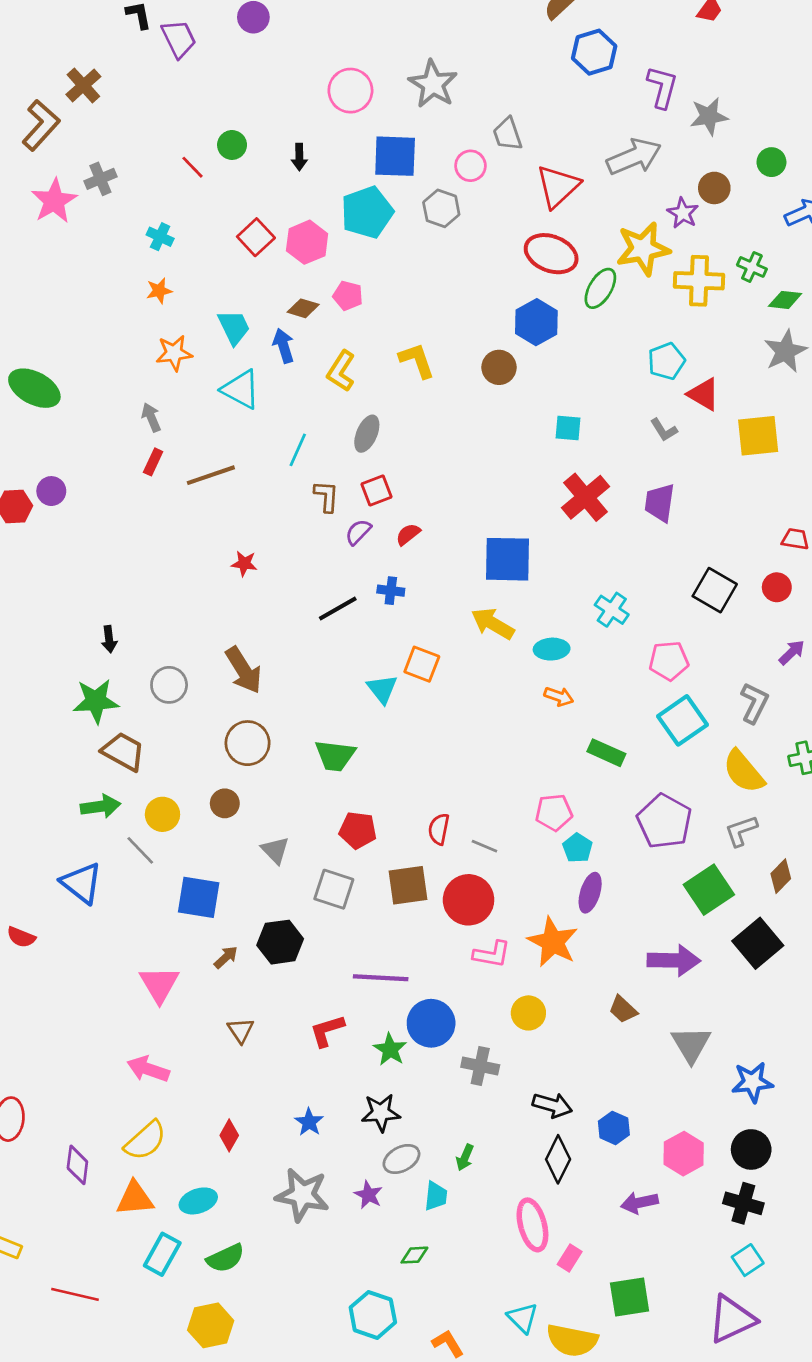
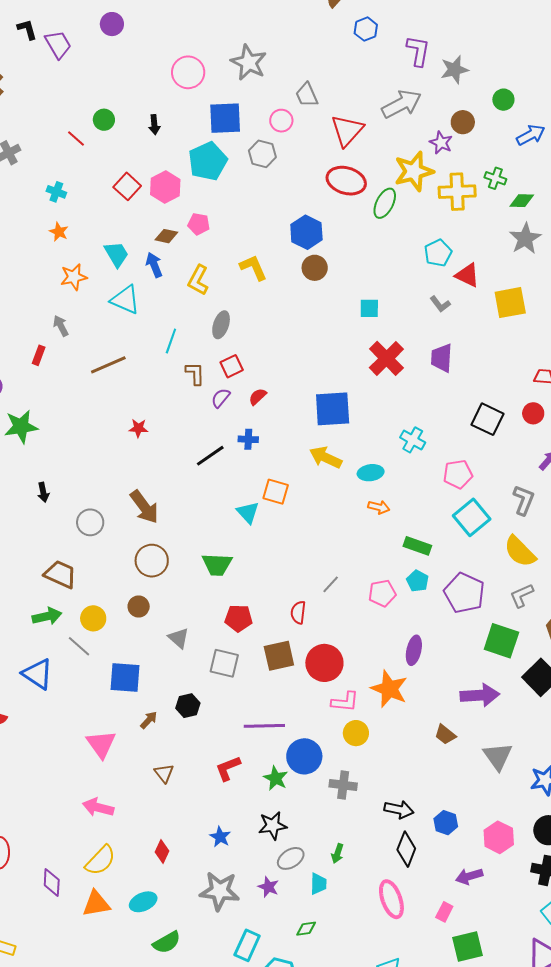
blue hexagon: (594, 52) -> (366, 29), size x0.7
orange star: (159, 291) -> (59, 232), turned -30
blue hexagon: (536, 322) -> (306, 232), moved
red rectangle: (153, 462) -> (39, 355), moved
green star: (96, 701) -> (21, 427), moved
gray line: (484, 846) -> (331, 584), moved, turned -66
cyan pentagon: (577, 848) -> (418, 581), moved
green square: (709, 890) -> (501, 641), turned -33
black hexagon: (280, 942) -> (188, 706), size x0.7
yellow circle: (528, 1013) -> (356, 733), moved
cyan rectangle: (162, 1254) -> (247, 945), moved
pink rectangle: (570, 1258) -> (444, 912), moved

